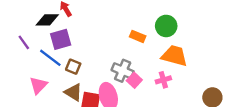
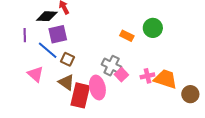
purple line: (24, 42) -> (25, 35), turned 32
orange trapezoid: (174, 56) -> (165, 79), moved
pink triangle: (38, 85) -> (35, 74), turned -36

